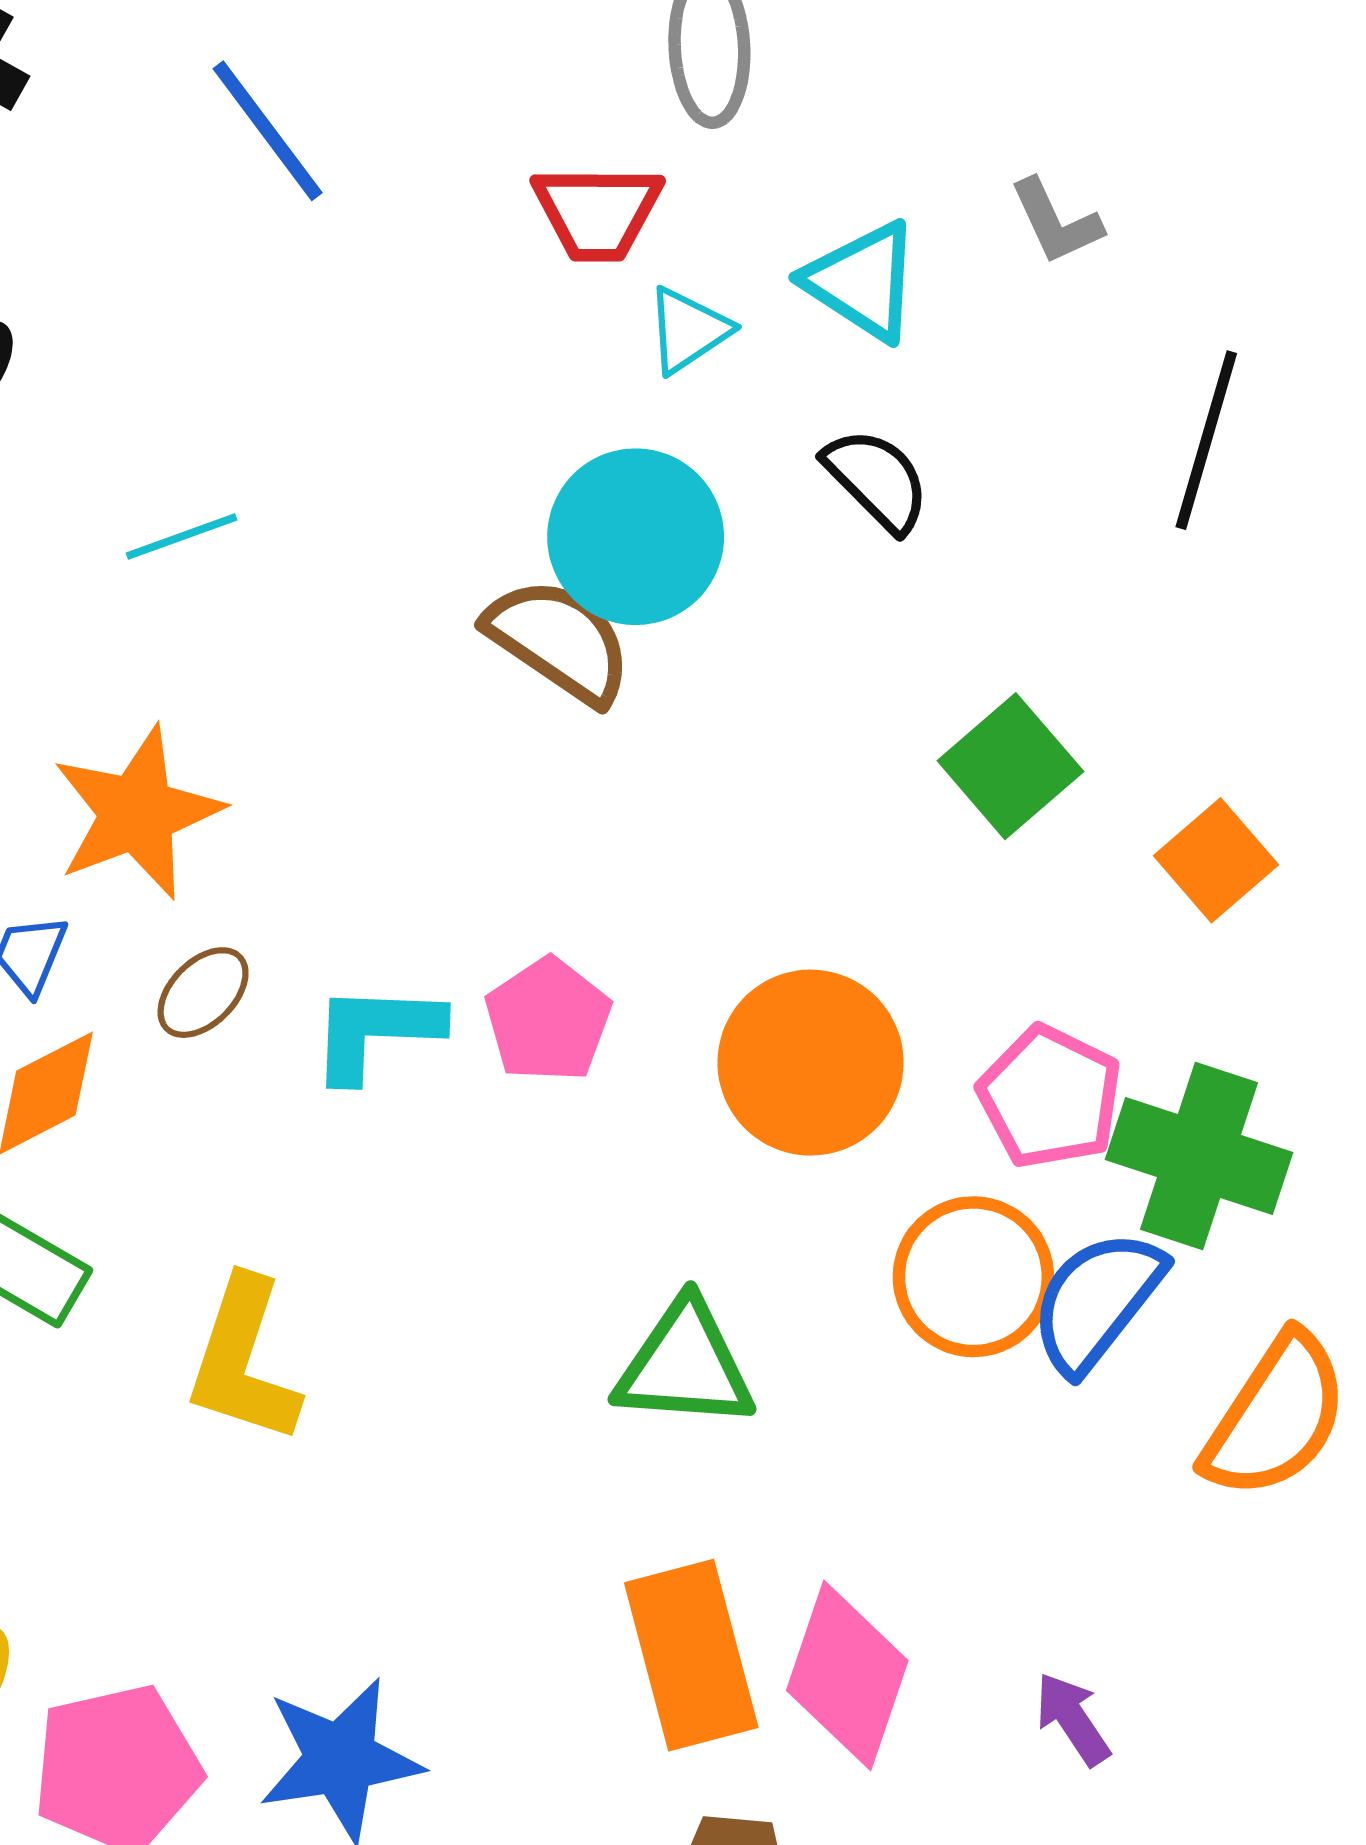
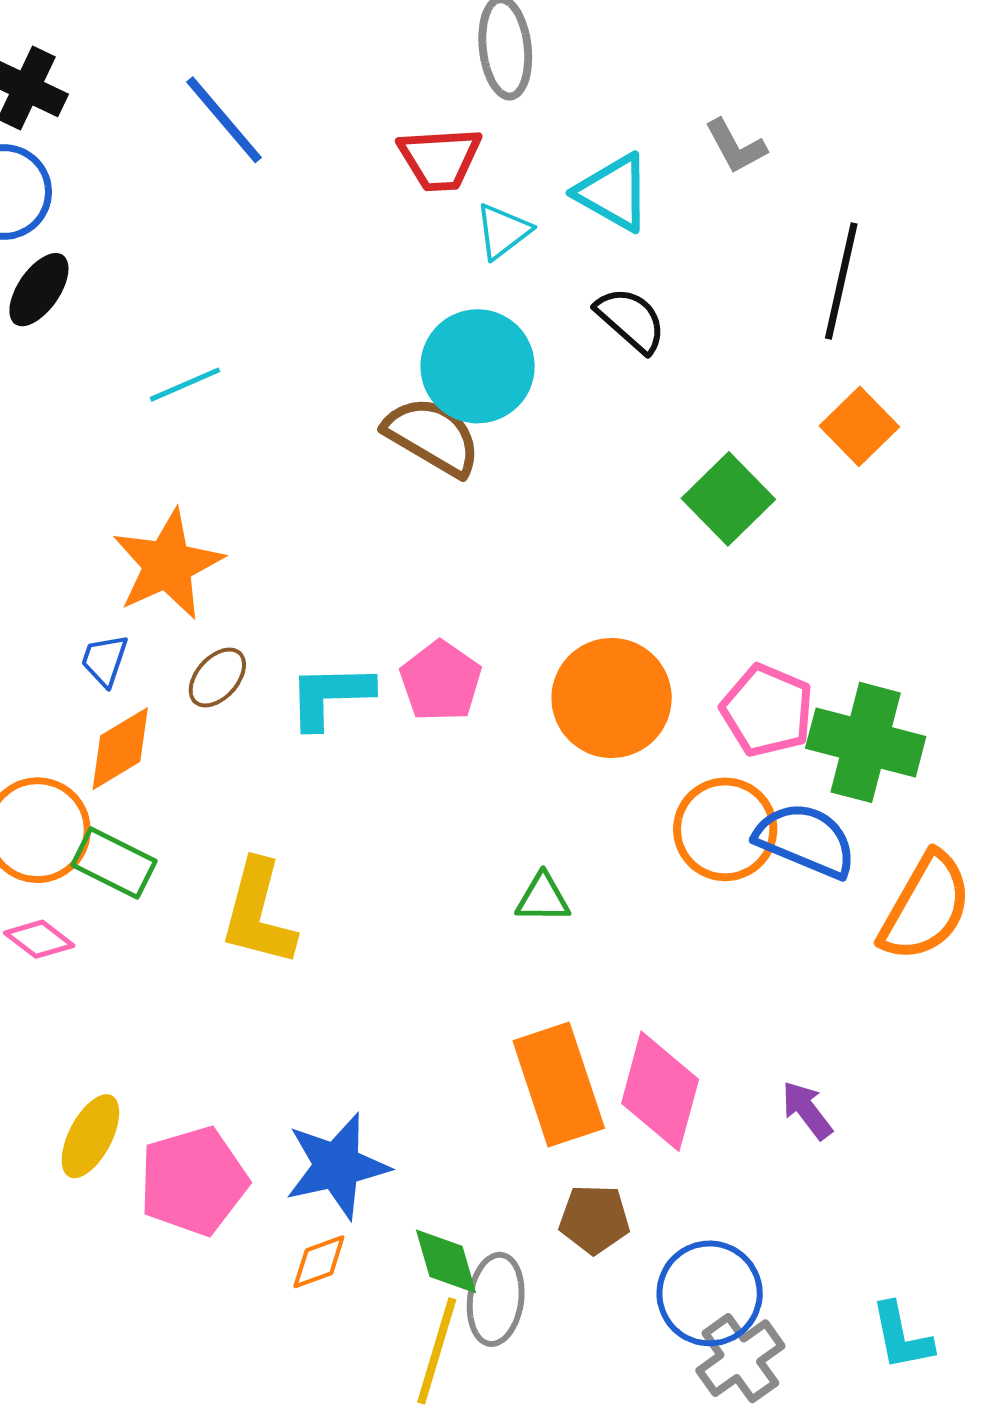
orange square: (1216, 860) -> (859, 426), moved
blue semicircle: (1097, 1301) -> (806, 840), turned 78
green triangle: (685, 1365) -> (543, 898), size x0.6

